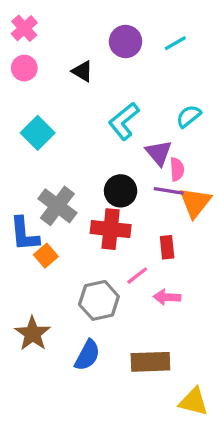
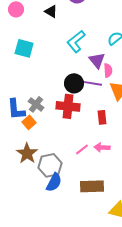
cyan square: (38, 133) -> (24, 48), turned -30
purple line: (169, 191) -> (93, 83), moved
gray cross: (57, 206) -> (36, 104), moved, size x0.7
pink line: (137, 276) -> (82, 149), moved
gray hexagon: (99, 300) -> (50, 165), moved
brown star: (33, 334) -> (27, 153), moved

